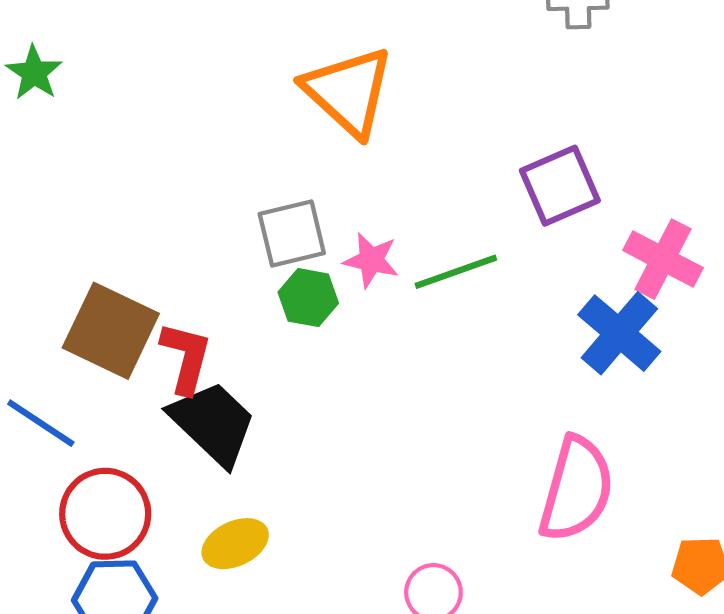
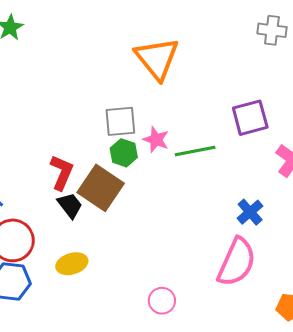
brown square: (111, 331) -> (101, 188), moved
blue cross: (619, 333) -> (250, 212), moved, size x0.7
black trapezoid: (213, 423) -> (70, 205), size x0.6

